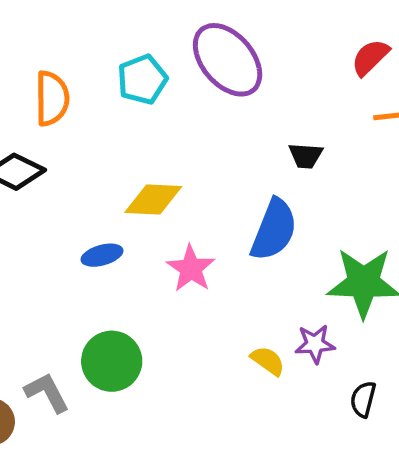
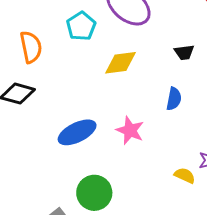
yellow diamond: (153, 199) -> (121, 63), moved
blue semicircle: (274, 230) -> (174, 99), size x0.6
blue ellipse: (102, 255) -> (77, 132), size x1.6

